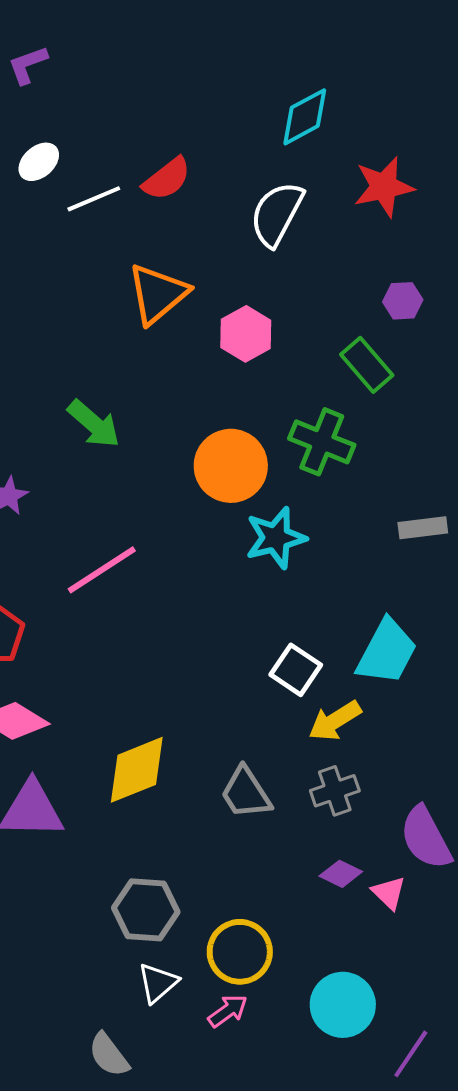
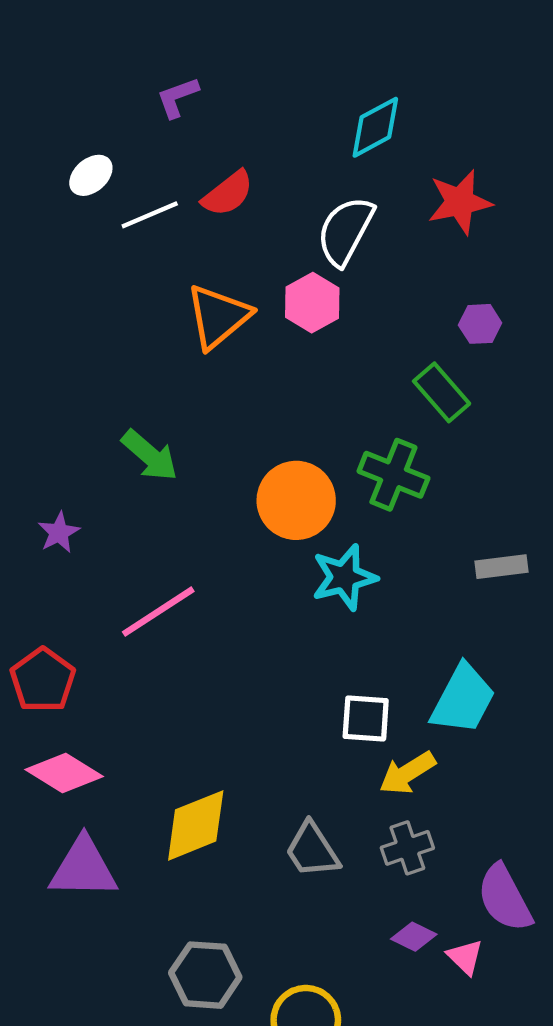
purple L-shape: (28, 65) -> (177, 97), moved
pink hexagon: (246, 334) -> (312, 303), moved
white square: (296, 670) -> (366, 719), turned -30

